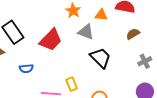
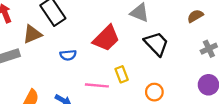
red trapezoid: (51, 40) -> (106, 38), moved

